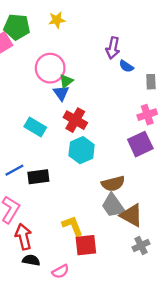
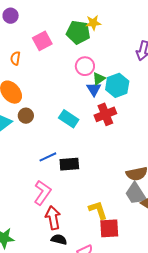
green pentagon: (17, 27) -> (78, 32), moved
pink circle: (50, 68) -> (85, 66), size x0.7
red cross: (75, 120) -> (105, 114), turned 35
cyan hexagon: (82, 150) -> (117, 85), moved

